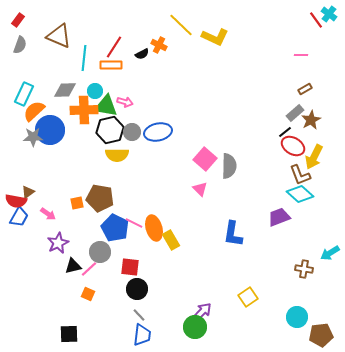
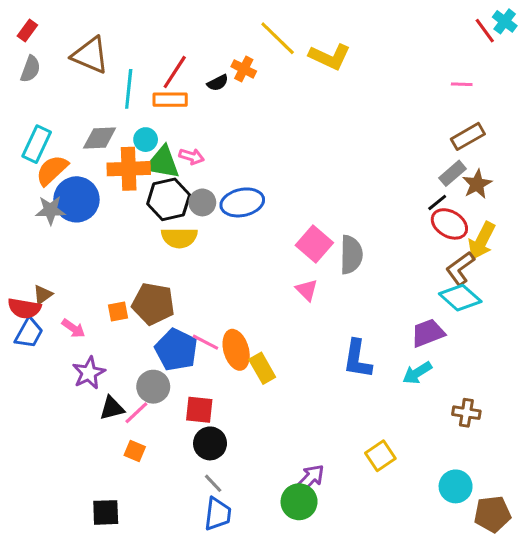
brown rectangle: (305, 89) -> (468, 136), size x1.5
brown L-shape: (300, 175) -> (460, 268), turned 75
cyan arrow: (330, 253) -> (417, 373), moved

